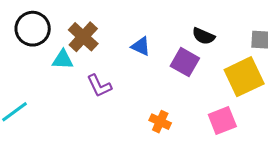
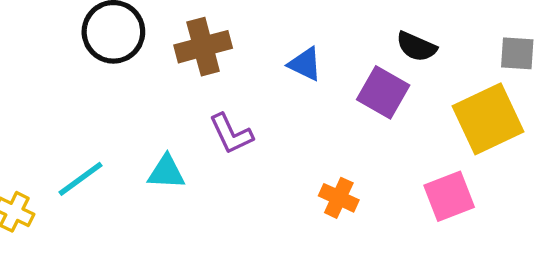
brown cross: (83, 37) -> (203, 47), turned 32
cyan triangle: (63, 60) -> (166, 172), moved

